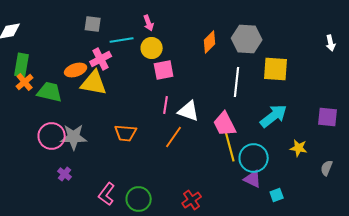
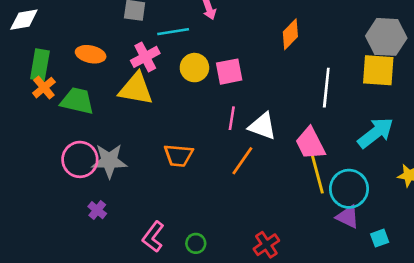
gray hexagon: (247, 39) -> (386, 37), moved
yellow circle: (152, 48) -> (194, 68), moved
orange ellipse: (76, 70) -> (91, 54), moved, turned 30
green circle: (139, 199) -> (196, 243), size x0.6

